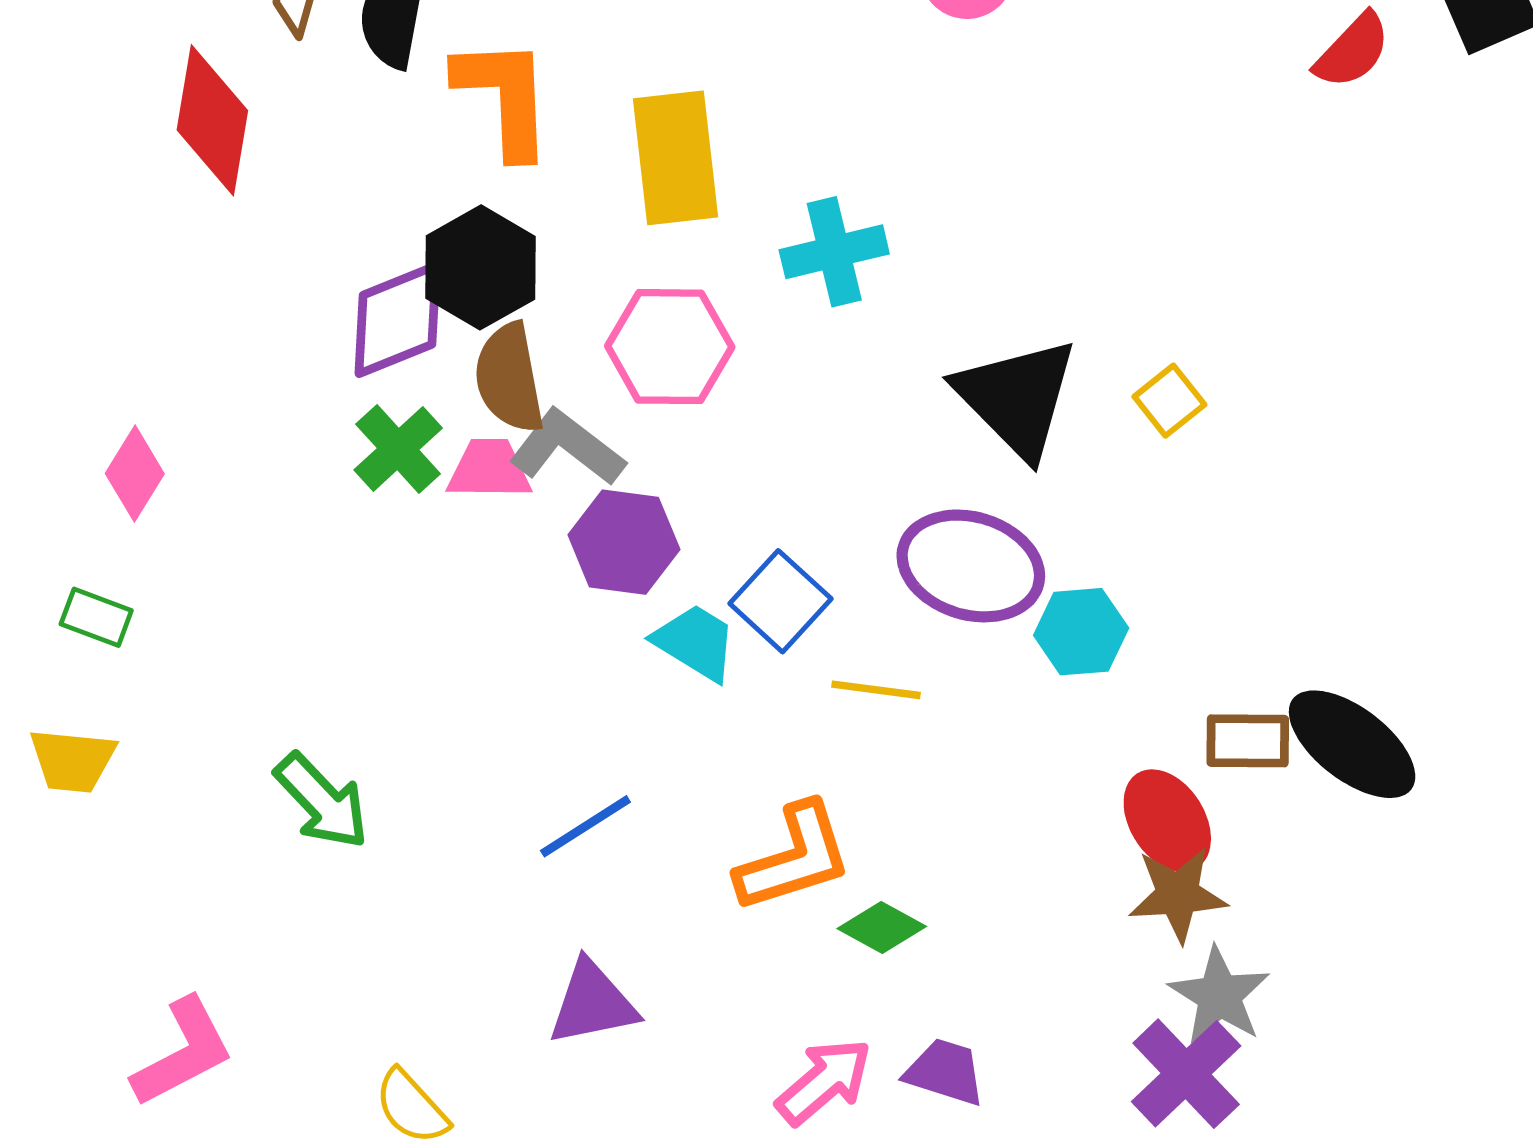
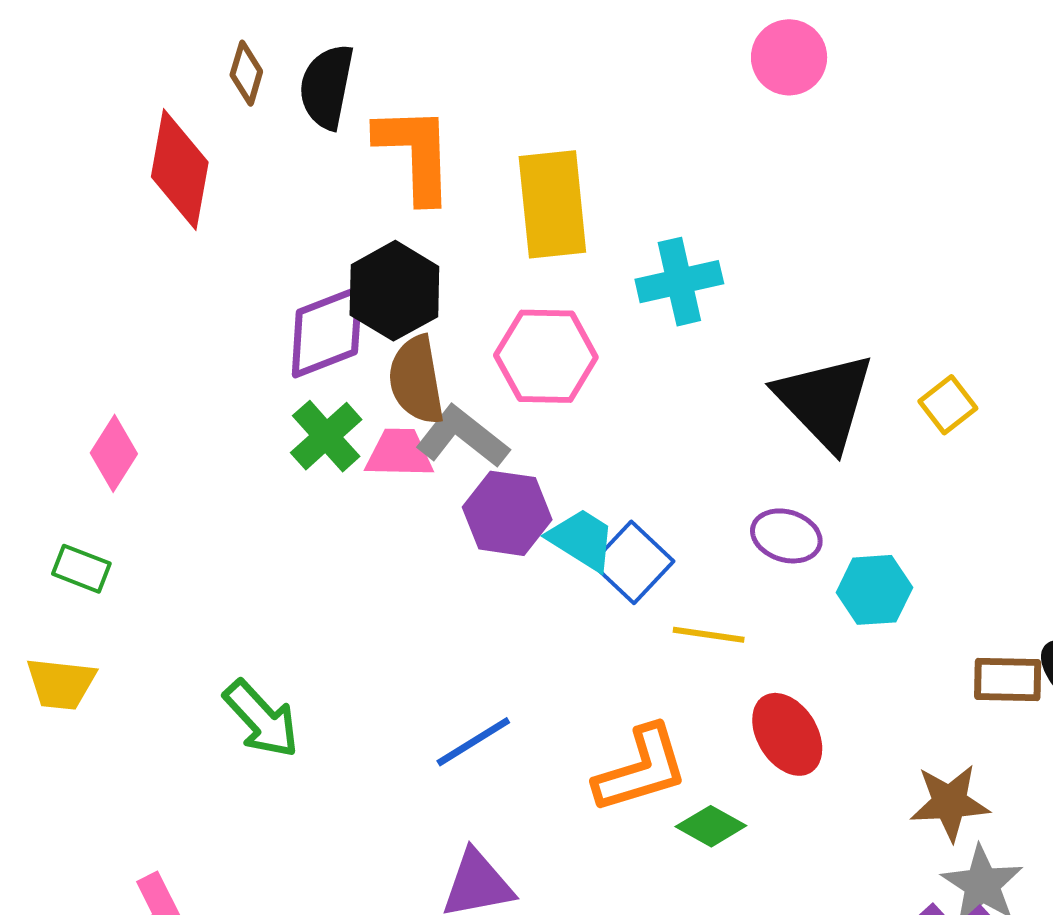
purple ellipse: (971, 566) -> (786, 536), size x0.6
cyan trapezoid: (695, 642) -> (582, 540), moved
red ellipse: (1167, 821) -> (787, 734), moved

